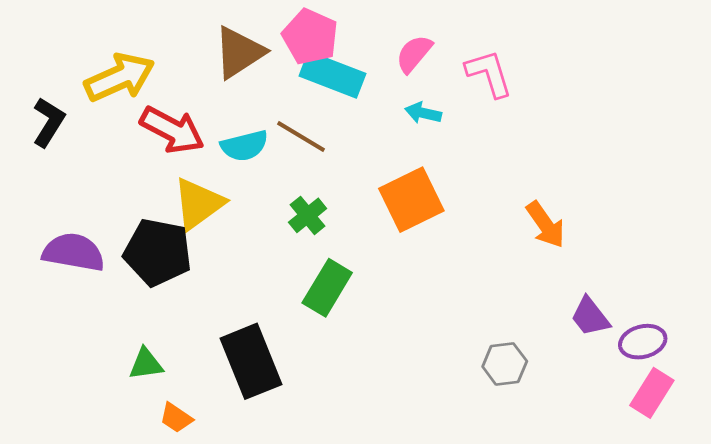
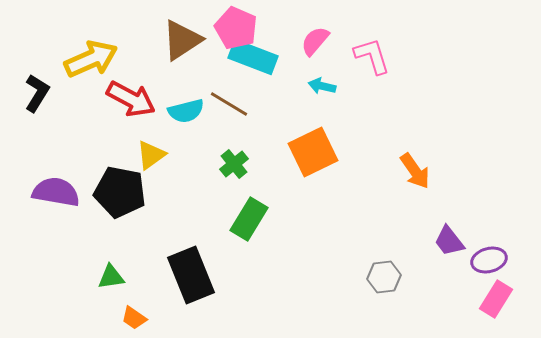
yellow triangle: (198, 204) -> (151, 155), size x0.7

